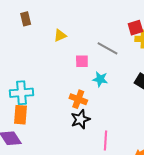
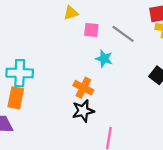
pink square: (82, 61) -> (91, 30), moved
cyan star: (100, 79) -> (104, 59), moved

